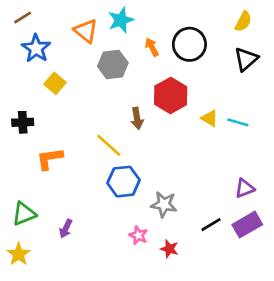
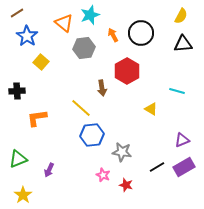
black triangle: (246, 59) -> (183, 44), turned 36
yellow triangle: (210, 118) -> (151, 109), moved
yellow star: (19, 254) -> (23, 195), moved

